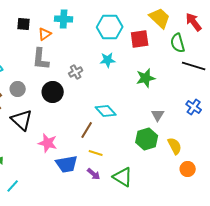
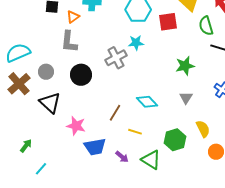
gray cross: (76, 72) -> (116, 58), moved, size x1.5
green star: (146, 78) -> (185, 66), moved
cyan diamond: (106, 111) -> (147, 102), moved
green hexagon: (147, 139) -> (175, 140), moved
yellow line: (96, 153) -> (135, 132), moved

